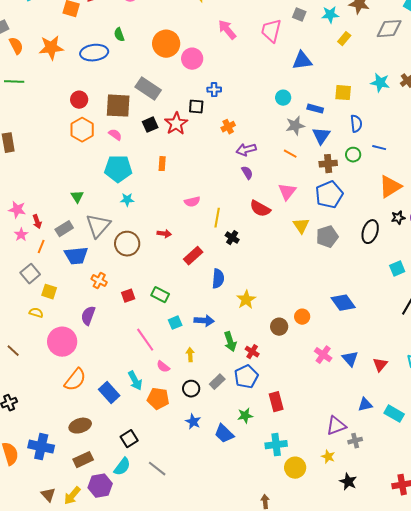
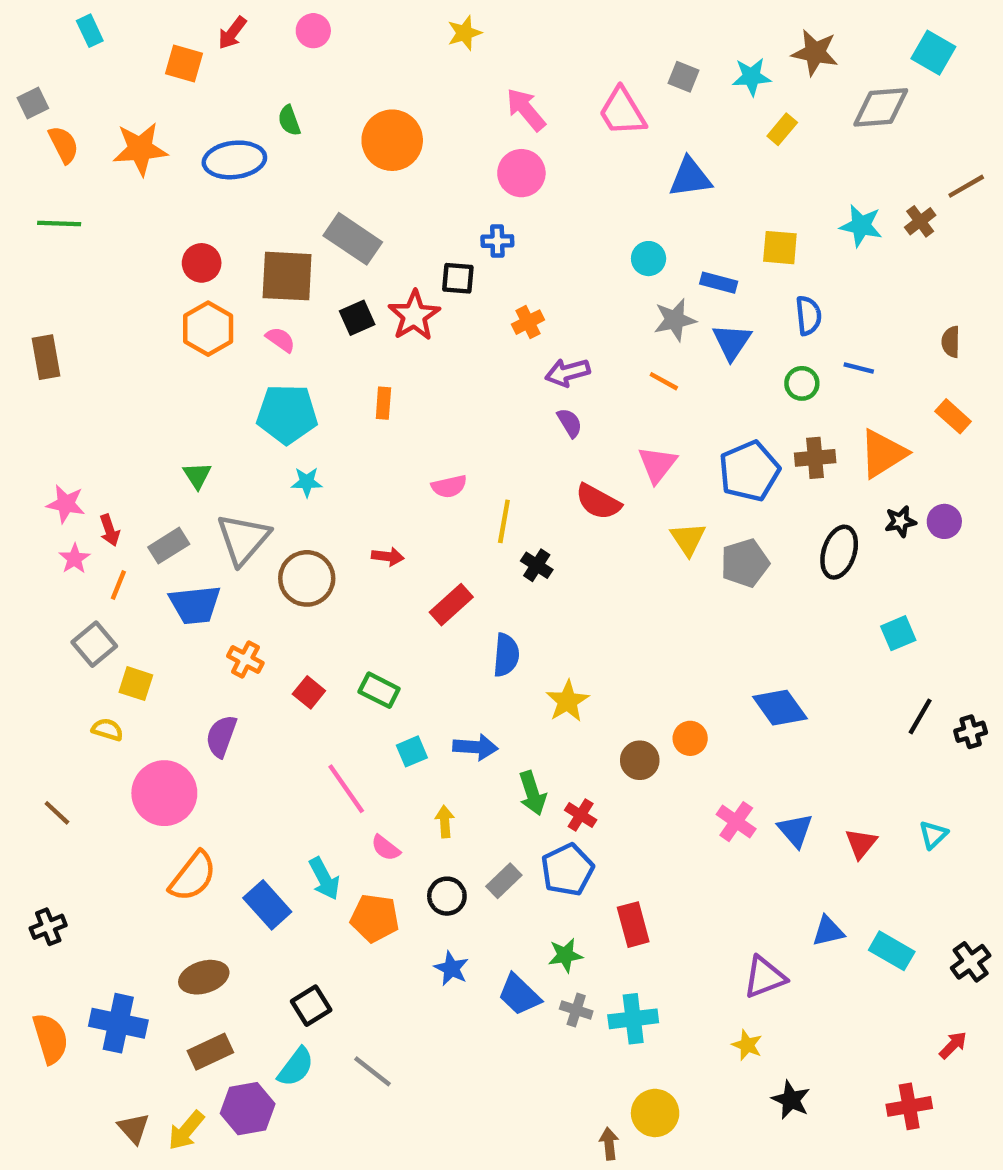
pink trapezoid: (271, 31) -> (622, 112), turned -45
pink circle: (192, 59) -> (521, 173), moved
brown cross: (328, 164) -> (815, 458), moved
red square: (128, 296) -> (309, 692), turned -32
gray cross: (355, 441) -> (576, 1010), moved, turned 32
yellow circle: (295, 468) -> (655, 1113), moved

